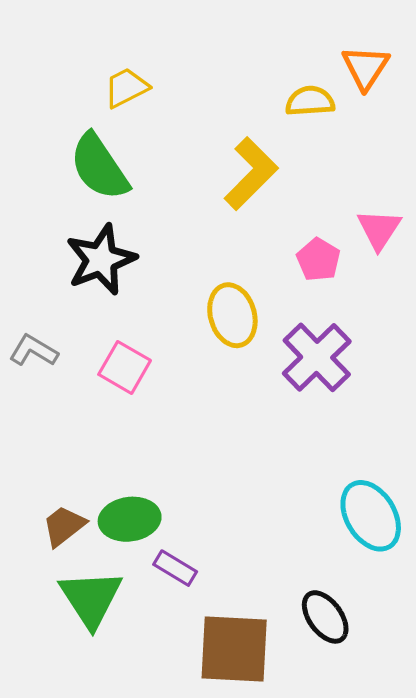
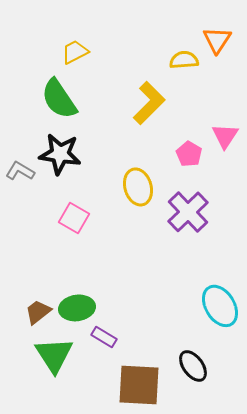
black star: (101, 260) -> (60, 154), turned 30
gray L-shape: (34, 351) -> (20, 171), moved

